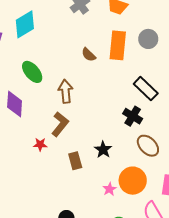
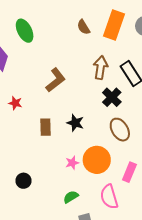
brown arrow: (66, 91) -> (100, 68), moved
brown L-shape: (60, 124) -> (56, 80), moved
black star: (103, 150) -> (75, 123), turned -30

